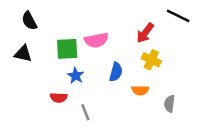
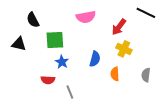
black semicircle: (29, 21) -> (33, 20), moved
pink semicircle: (96, 40) -> (86, 17), moved
orange semicircle: (140, 90) -> (115, 74), turned 88
gray semicircle: (170, 104) -> (146, 75), moved

